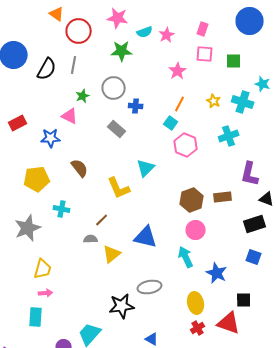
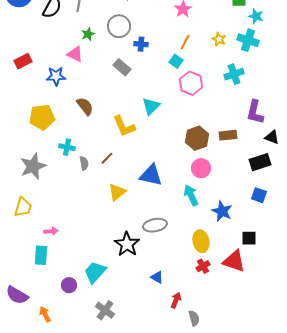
cyan star: (263, 84) -> (256, 16), moved
gray semicircle: (91, 239) -> (84, 163), moved, turned 80
yellow trapezoid: (43, 269) -> (23, 207), moved
black star: (122, 306) -> (127, 244), turned -30

